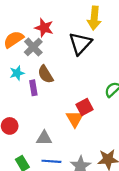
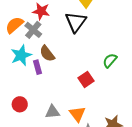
cyan star: (17, 73) -> (21, 55), size x1.5
orange triangle: (75, 119) -> (77, 114), moved

